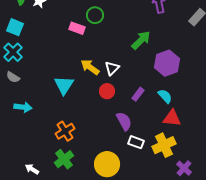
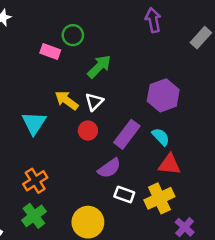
green arrow: (141, 40) -> (99, 67), moved
purple rectangle: (138, 94) -> (127, 134), size x1.6
purple semicircle: (124, 121) -> (109, 168), turned 84

